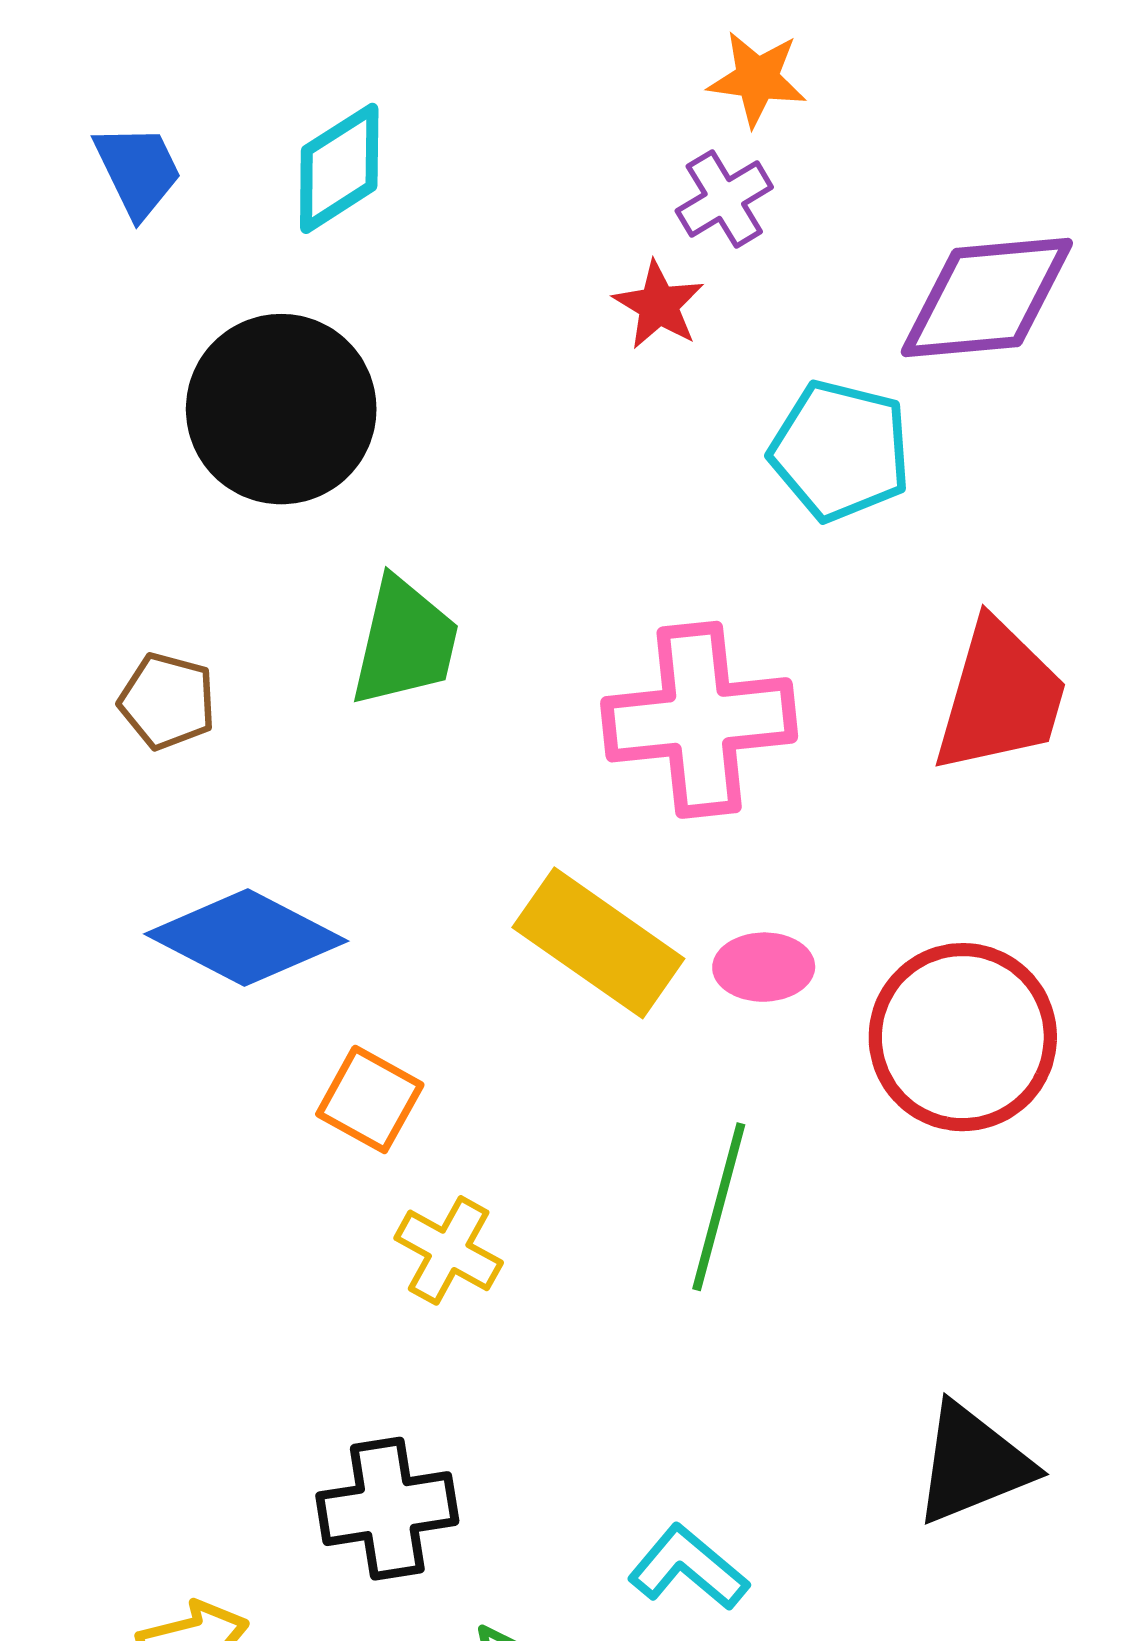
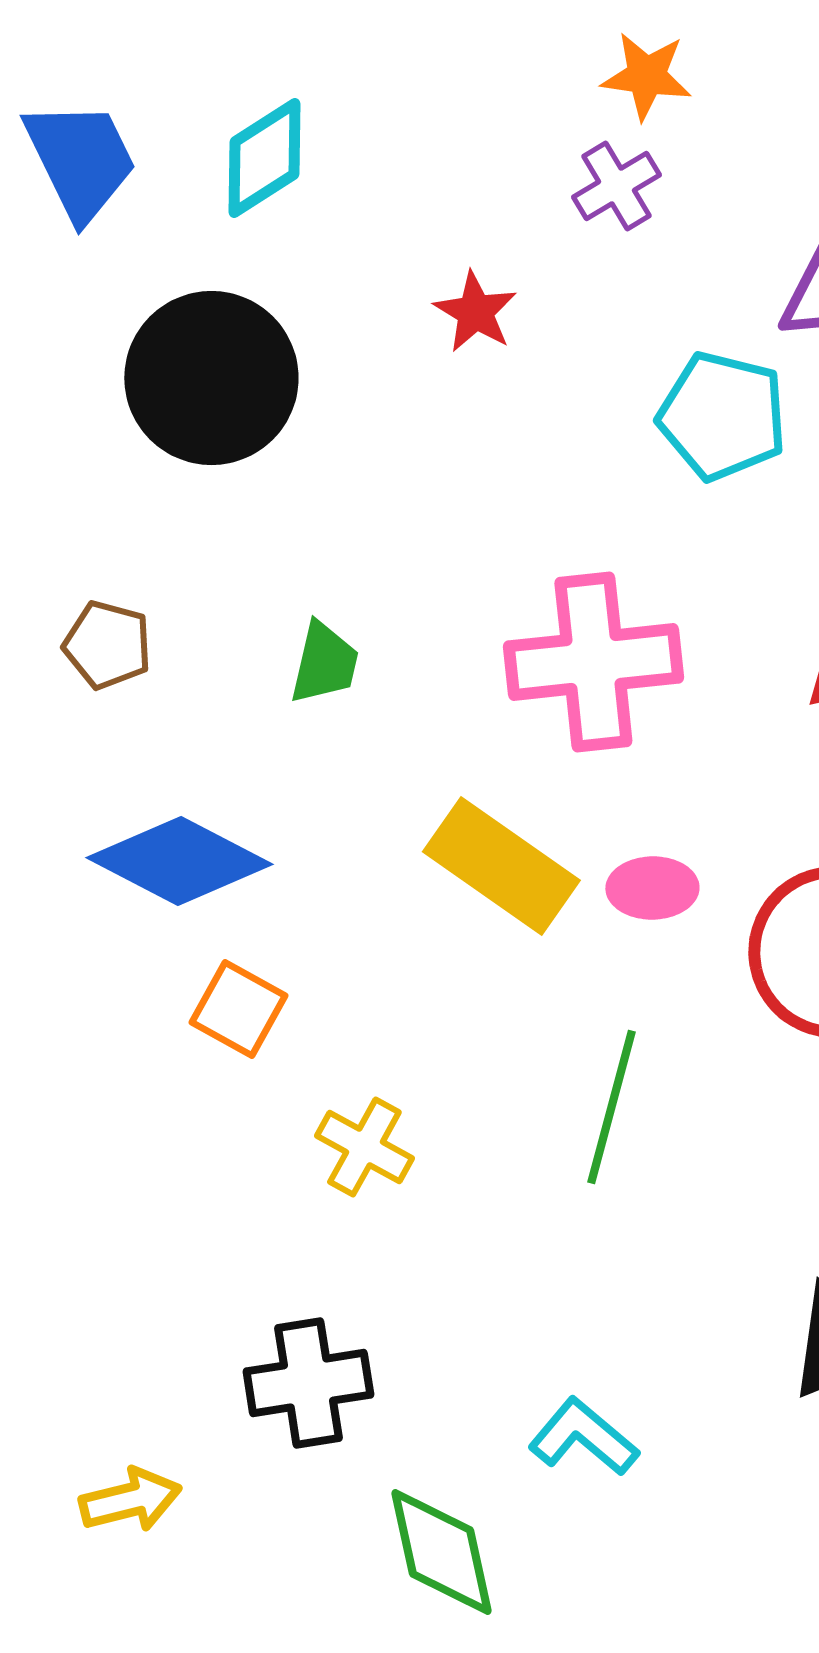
blue trapezoid: (138, 171) -> (80, 160), size x1.4
red star: (659, 305) -> (475, 312), moved
green trapezoid: (405, 642) -> (324, 663), moved, size x0.7
orange square: (370, 1099) -> (238, 1009), moved

